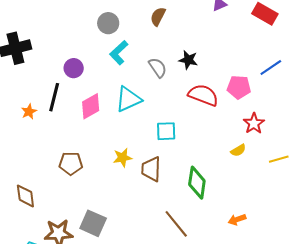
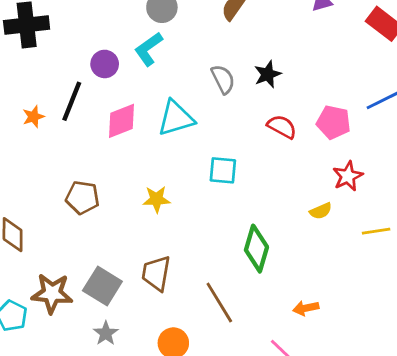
cyan L-shape: (119, 53) -> (149, 49), moved
black star: (188, 60) -> (268, 74), turned 30
red semicircle: (203, 95) -> (282, 127), size x0.7
brown trapezoid: (151, 169) -> (156, 273), moved

